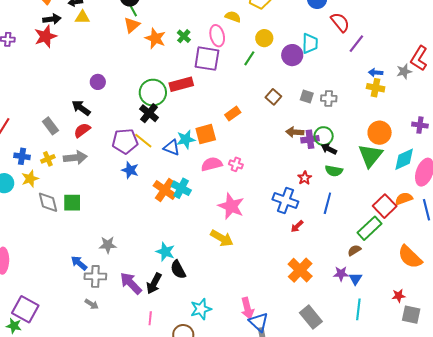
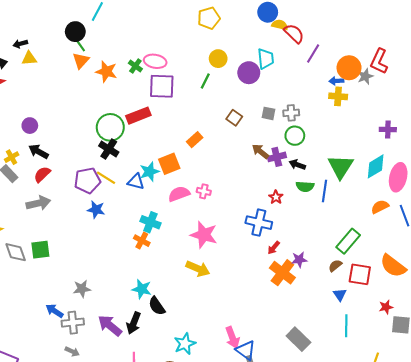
yellow semicircle: (233, 17) -> (280, 25), moved
pink ellipse: (217, 36) -> (155, 61), moved, turned -60
purple circle: (98, 82) -> (30, 126), moved
brown arrow: (295, 132) -> (260, 151), turned 42
orange circle: (380, 133) -> (349, 68), moved
green circle: (324, 136) -> (295, 136), moved
yellow cross: (48, 159) -> (12, 157), moved
orange cross: (165, 190) -> (142, 241), moved, size x0.7
blue line: (327, 203) -> (325, 191), moved
red square: (385, 206) -> (360, 274), moved, turned -30
orange cross: (300, 270) -> (282, 273), moved
purple star: (341, 274) -> (299, 260), moved

